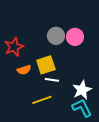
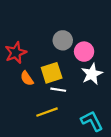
pink circle: (75, 37) -> (84, 52), moved
orange semicircle: (24, 70) -> (27, 78), turned 72
white star: (82, 90) -> (92, 74), moved

